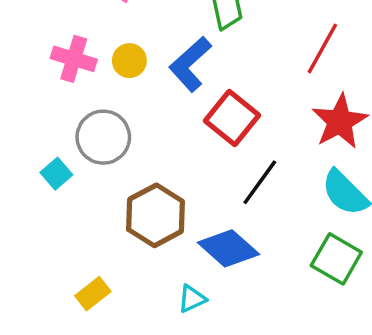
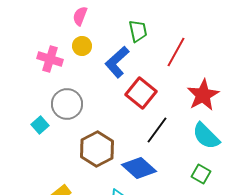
red line: (322, 48) -> (176, 52), moved
yellow circle: (129, 61) -> (82, 46), moved
green square: (336, 259) -> (201, 174), size x0.7

